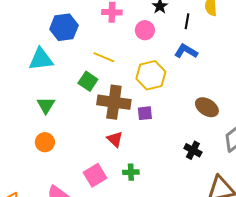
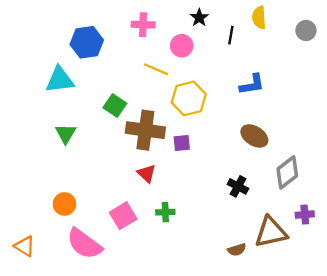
blue L-shape: (186, 51) -> (252, 84), moved, turned 140
yellow line: (104, 57) -> (156, 69), moved
orange circle: (45, 142) -> (64, 204), moved

